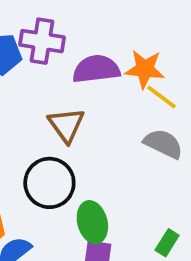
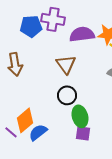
black circle: (49, 183) -> (67, 95), moved, size x0.7

